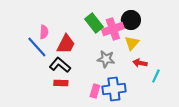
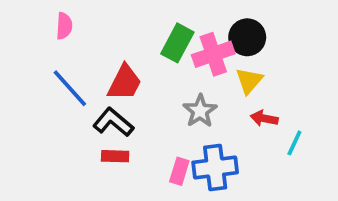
green rectangle: (94, 23) -> (177, 43), turned 66
pink semicircle: (44, 32) -> (64, 26), moved
gray star: (106, 59) -> (200, 111), turned 30

